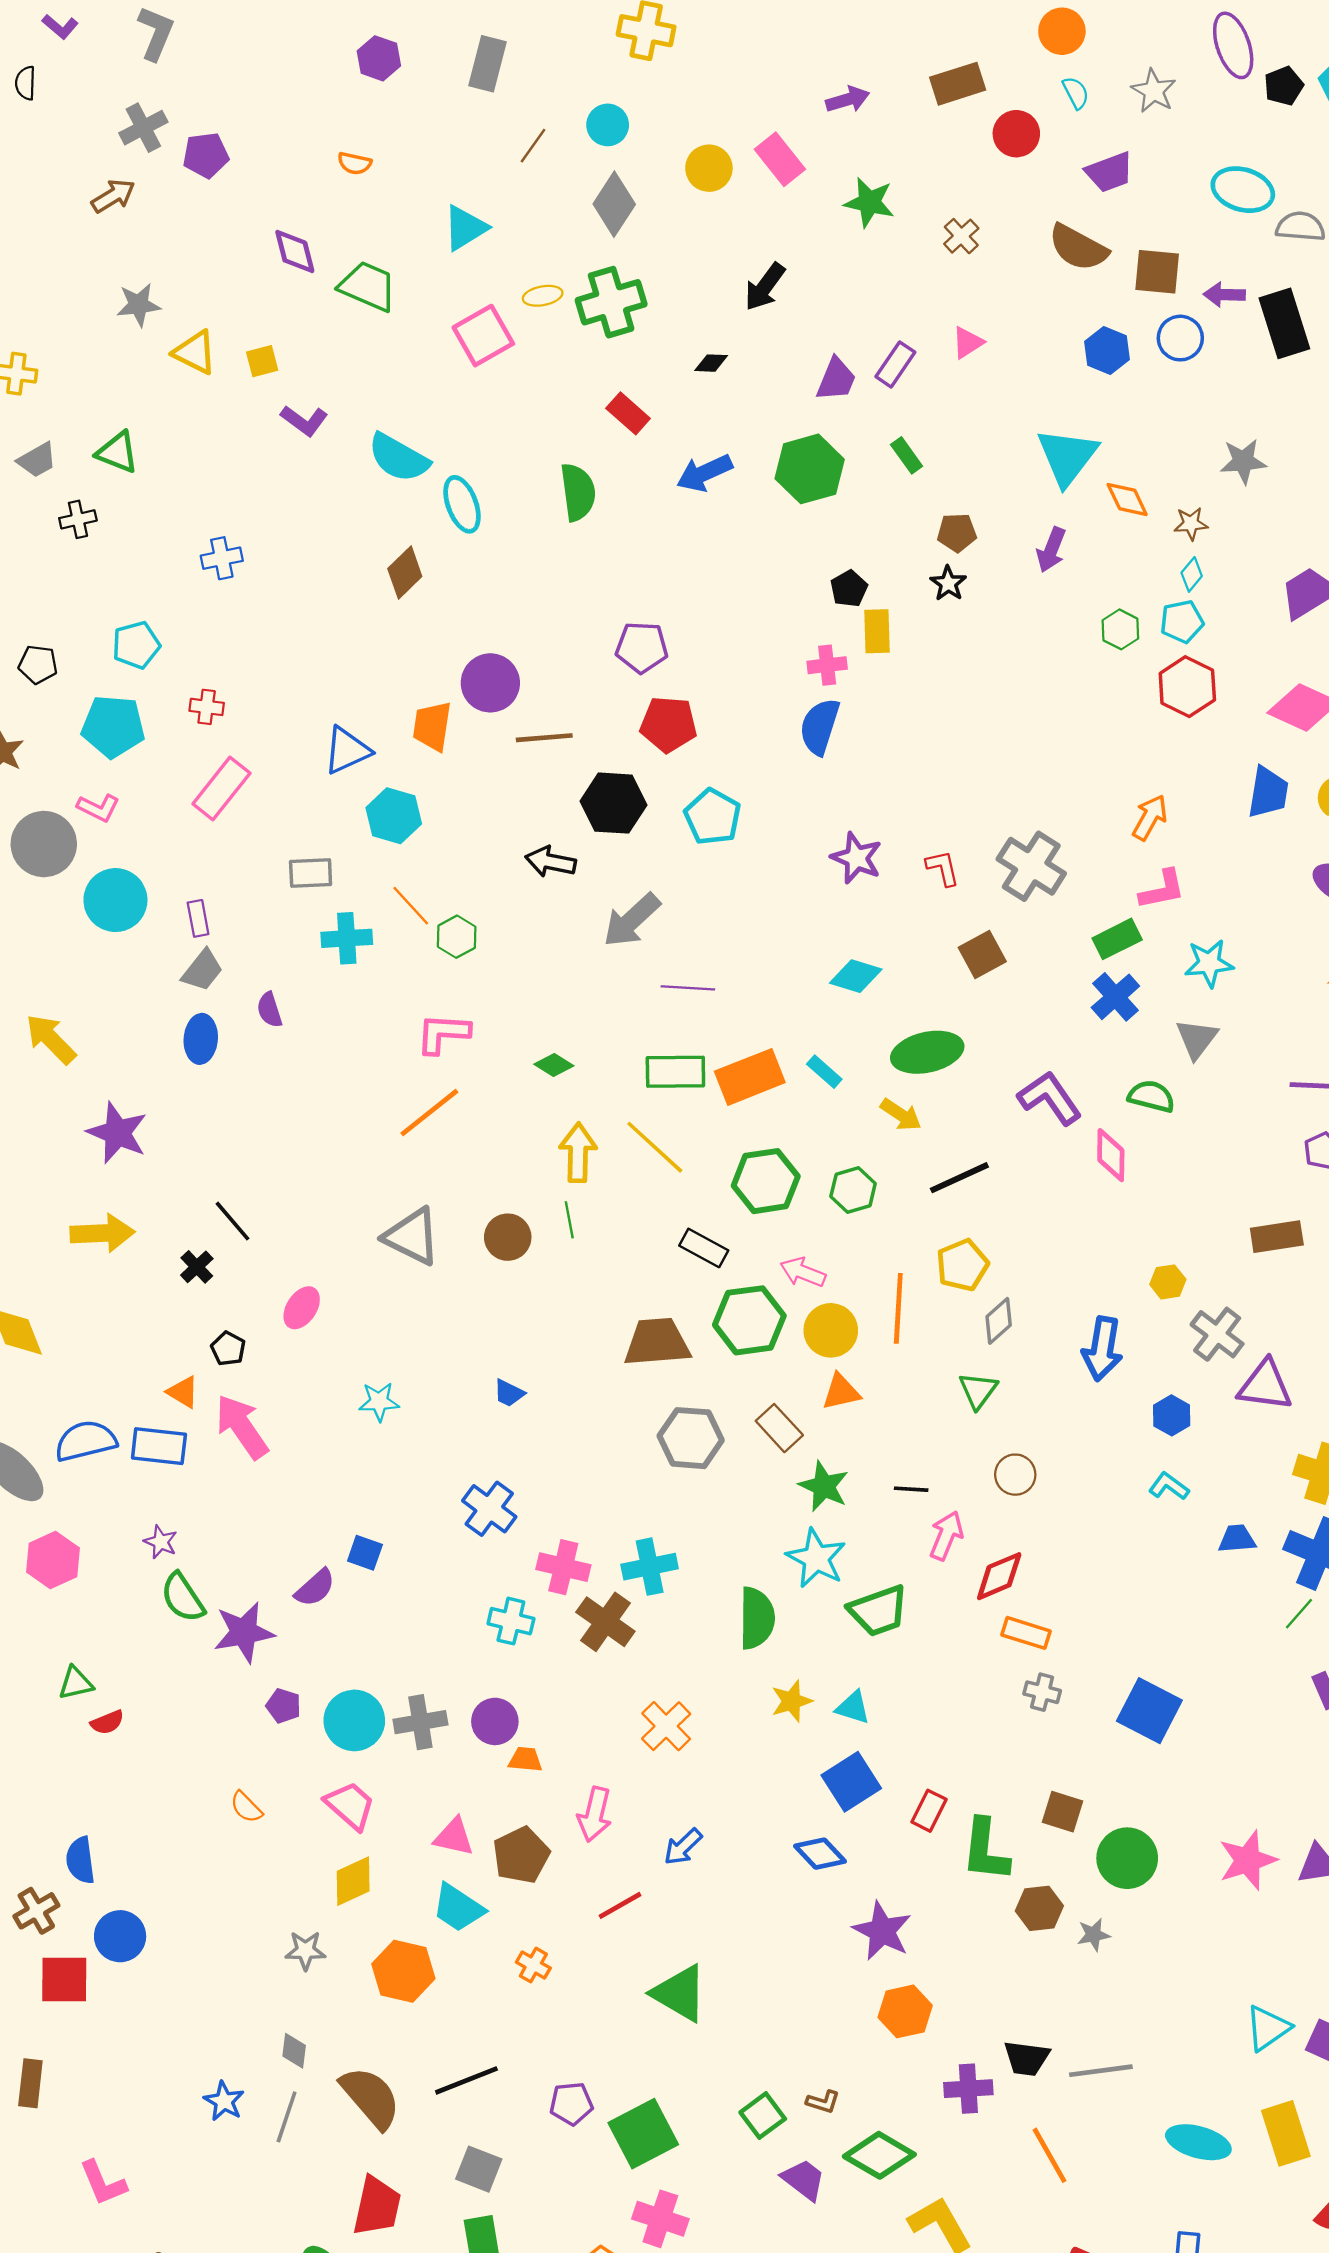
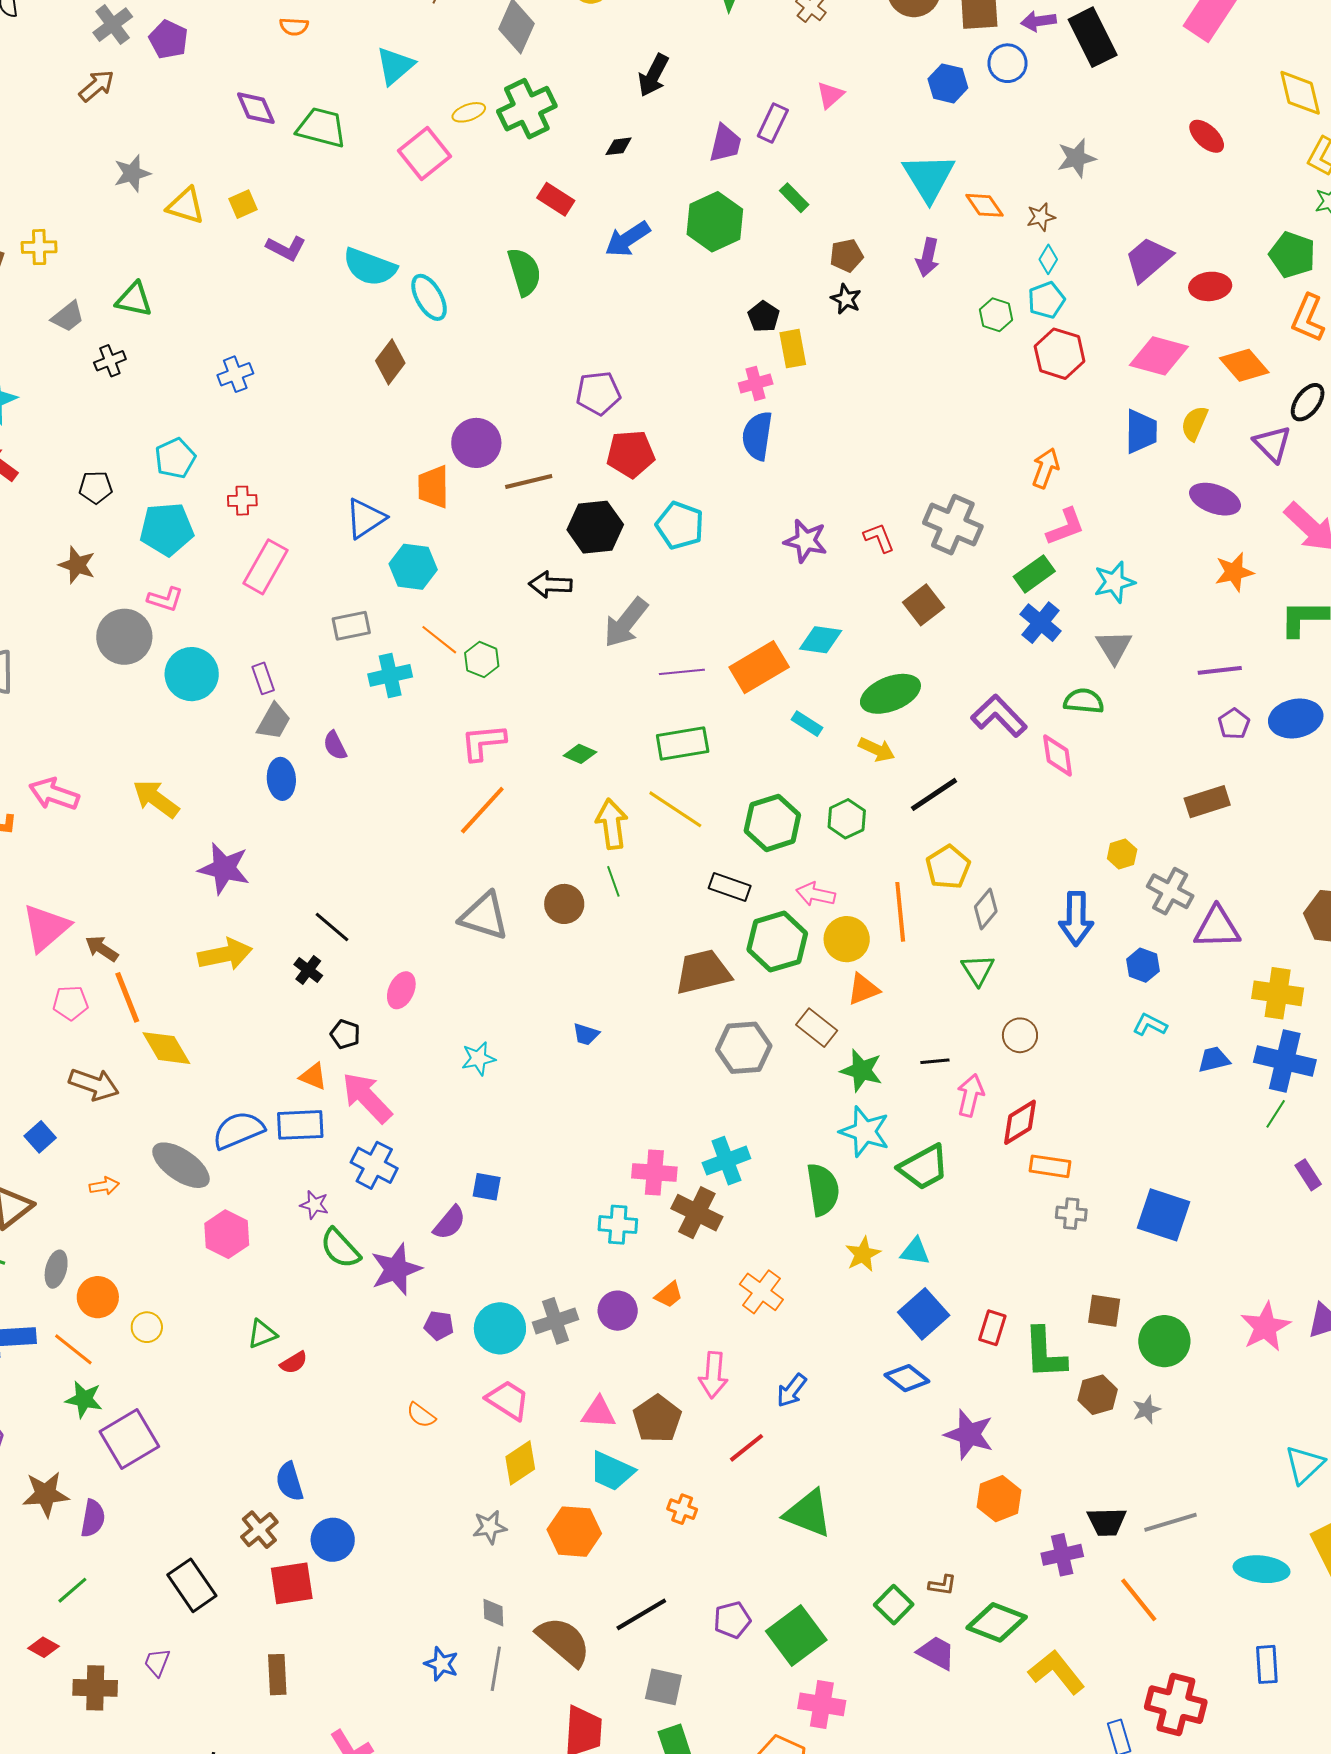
purple pentagon: (206, 155) -> (169, 39), turned -30
orange rectangle: (750, 1077) -> (759, 667), moved
blue cross: (489, 1509) -> (374, 1165), moved
orange trapezoid: (525, 1759) -> (669, 1295), moved, turned 144

